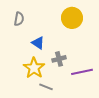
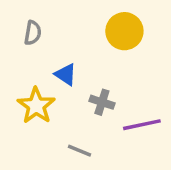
gray cross: (59, 59) -> (102, 102), turned 32
yellow star: (34, 68) -> (36, 106), moved

